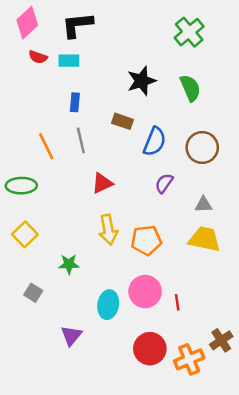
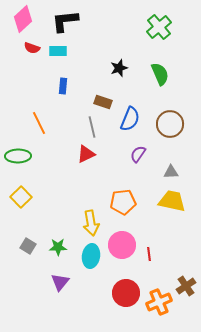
black star: (142, 81) -> (119, 68), size x0.7
gray line: (81, 140) -> (92, 127), moved
yellow arrow: (108, 230) -> (91, 223), moved
green star: (69, 264) -> (58, 247), moved

